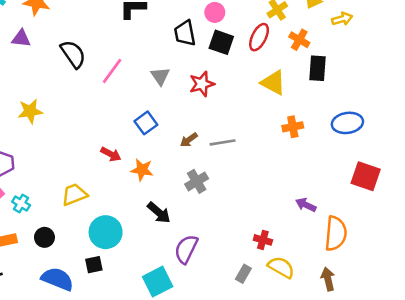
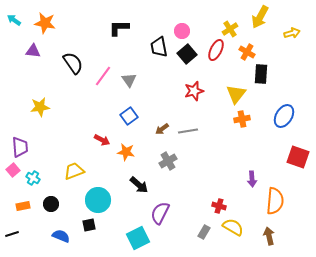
yellow arrow: (342, 19) -> (292, 33), moved
black square: (221, 42) -> (187, 54), turned 30
gray triangle: (160, 76) -> (129, 80), moved
yellow triangle: (273, 83) -> (236, 94), moved, turned 40
red star: (202, 84) -> (194, 91), moved
blue ellipse: (347, 123) -> (284, 116), turned -50
purple arrow: (306, 205) -> (252, 179), turned -119
blue semicircle: (57, 279) -> (61, 236), size x0.7

